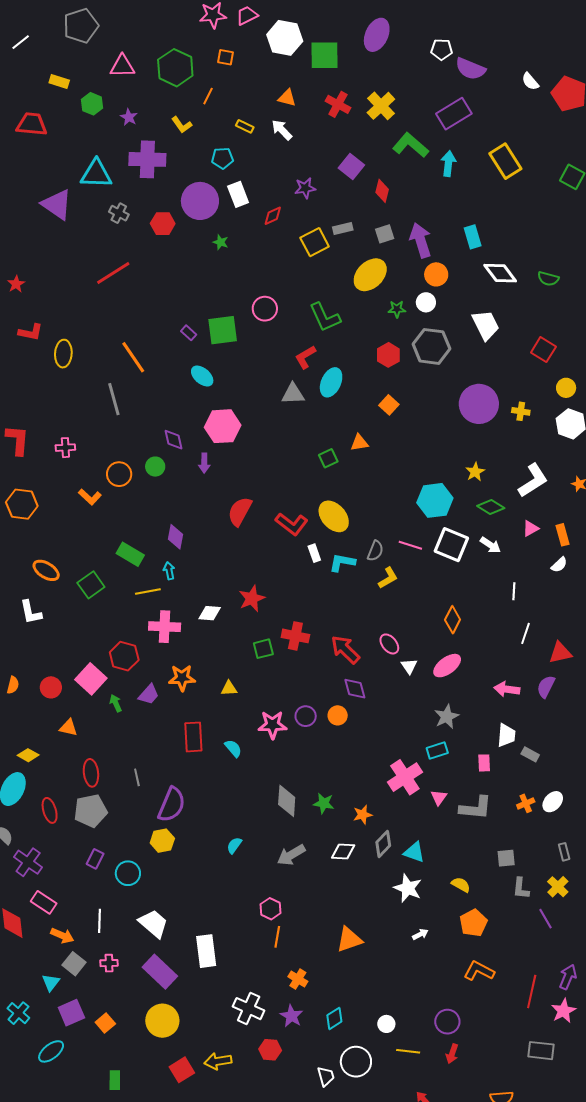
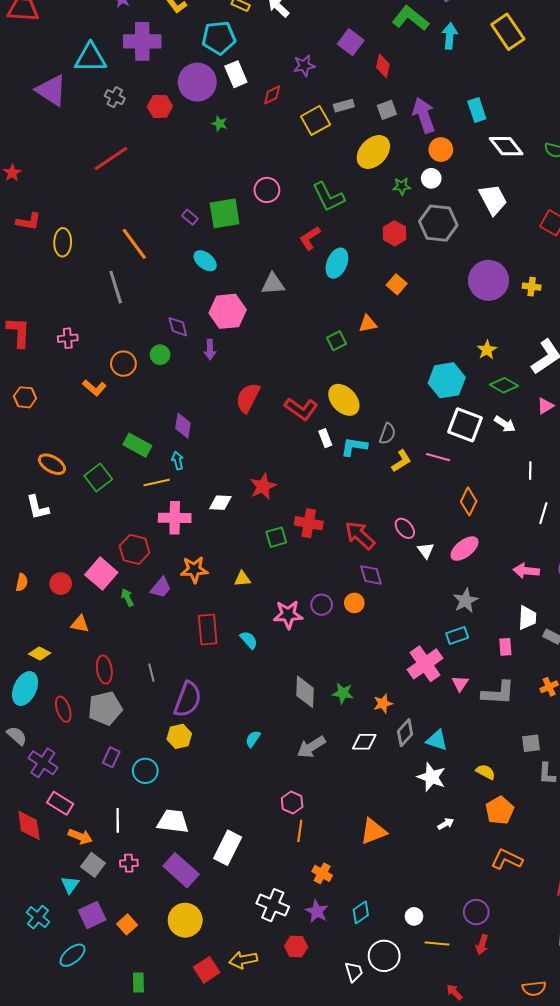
cyan pentagon: (222, 158) -> (219, 38), size x1.5
gray triangle: (293, 394) -> (273, 284), moved
orange hexagon: (22, 504) -> (25, 397), size x0.7
pink line: (410, 545) -> (438, 457), moved
white trapezoid: (153, 924) -> (173, 821), turned -32
white rectangle: (206, 951) -> (228, 848), turned 36

